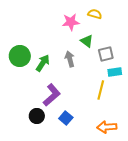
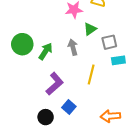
green triangle: (87, 41) -> (90, 29), turned 48
yellow line: (101, 90) -> (91, 75), moved
black circle: (37, 116) -> (46, 117), moved

